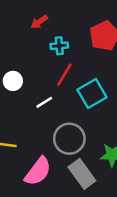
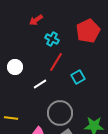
cyan cross: (59, 46) -> (52, 39), turned 32
cyan square: (92, 93) -> (78, 77), size x0.6

